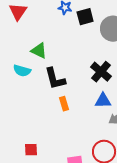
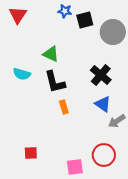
green triangle: (39, 51) -> (51, 54), moved
blue triangle: (103, 101) -> (103, 104), turned 36

